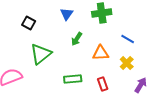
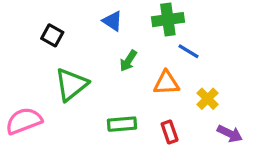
blue triangle: (67, 14) -> (112, 21), turned -32
blue line: (128, 39) -> (189, 51), moved
purple arrow: (141, 85) -> (230, 134), turned 84

